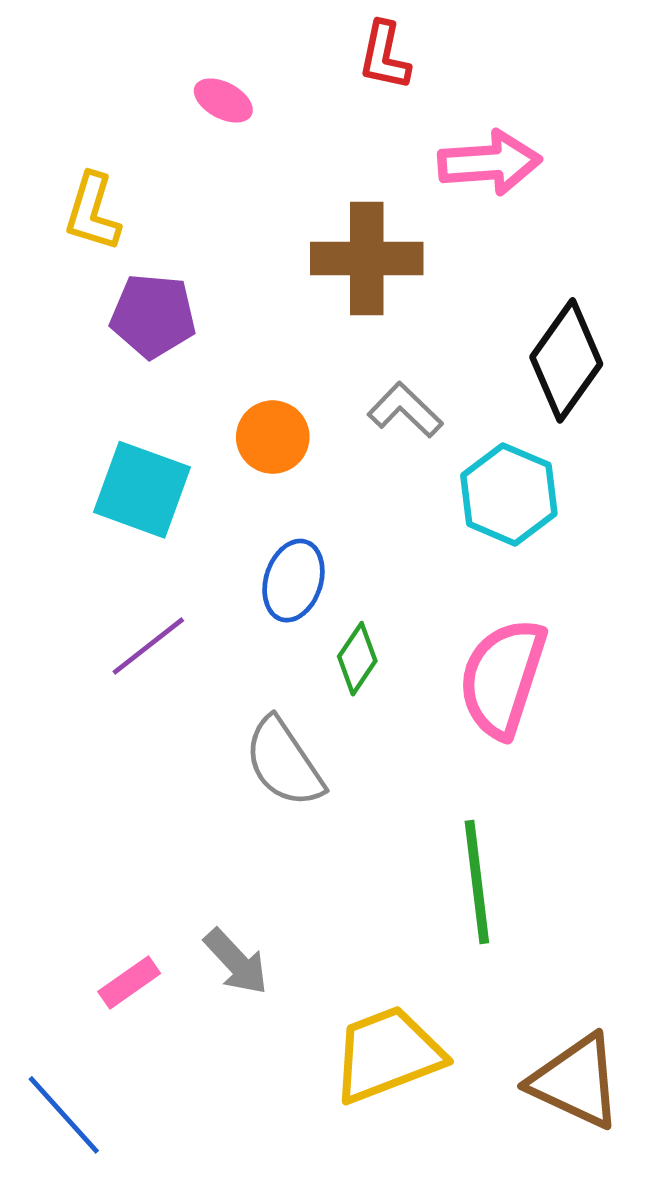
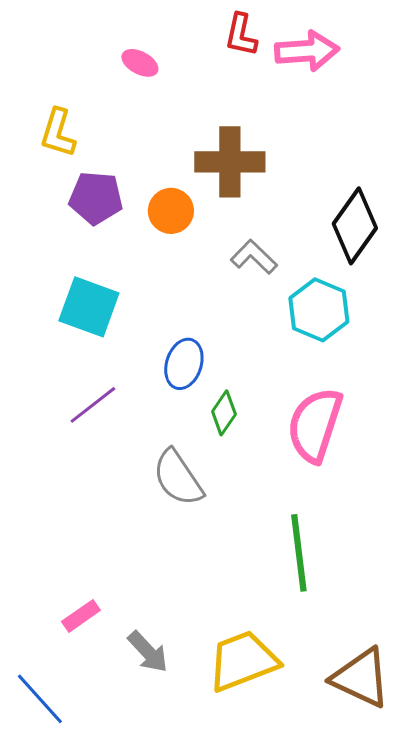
pink arrow: (490, 163) -> (307, 51), moved
orange circle: (273, 437) -> (171, 211), moved
gray arrow: (236, 962) -> (148, 652), moved

